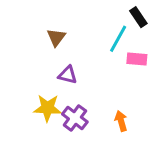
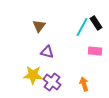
black rectangle: (138, 17) -> (96, 23), moved
pink rectangle: (137, 59) -> (95, 51), moved

